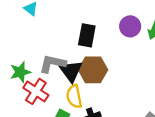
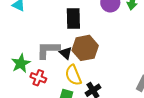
black triangle: (71, 71) -> (66, 53), size x0.6
red cross: (36, 91) -> (38, 78), size x0.7

